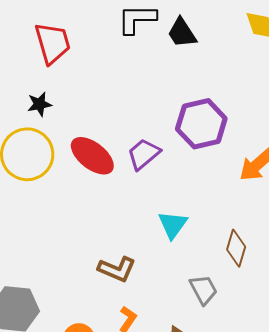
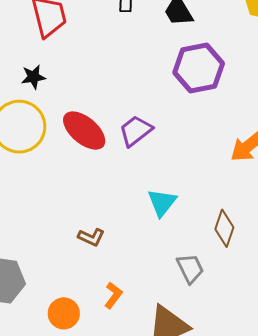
purple hexagon: (201, 124) -> (199, 68), moved
brown L-shape: (117, 269) -> (91, 237), moved, size x0.7

